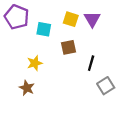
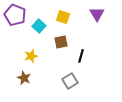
purple triangle: (92, 19) -> (97, 14), moved
cyan square: (44, 29) -> (39, 26), turned 32
gray square: (106, 86) -> (70, 81), moved

